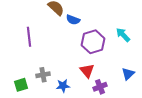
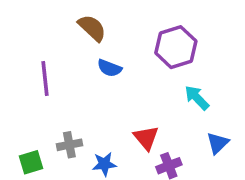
blue semicircle: (73, 20) -> (110, 68), moved
cyan arrow: (123, 35) -> (197, 98), moved
purple hexagon: (93, 42) -> (176, 47), moved

